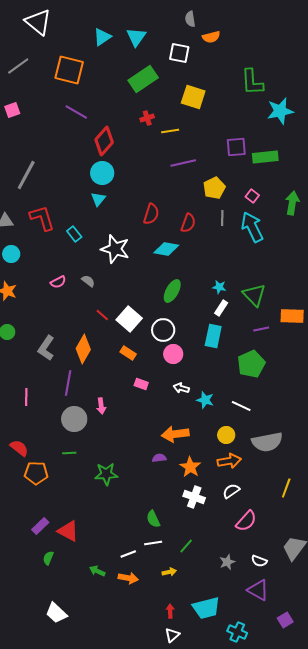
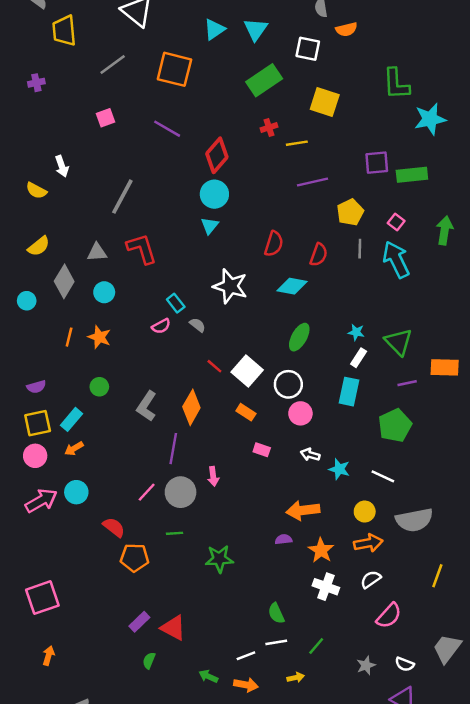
purple line: (76, 112) -> (167, 129), moved
cyan rectangle: (74, 234) -> (176, 303), moved
pink line: (26, 397) -> (147, 492), moved, turned 42

